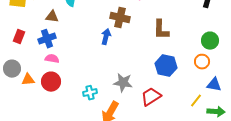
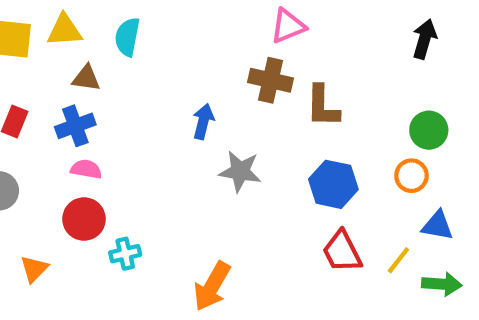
brown cross: (120, 18) -> (270, 80), moved
orange triangle: (28, 80) -> (34, 269), moved, turned -40
gray star: (123, 83) -> (240, 171), moved
cyan cross: (90, 93) -> (125, 254), moved
red trapezoid: (151, 97) -> (342, 252), moved, turned -85

